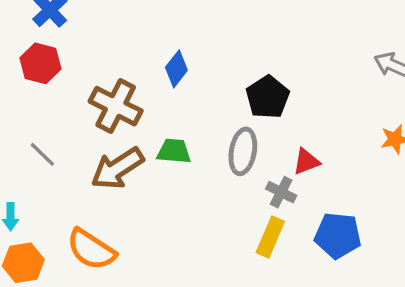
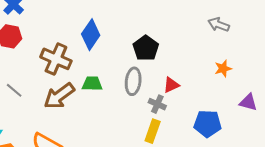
blue diamond: (176, 69) -> (91, 35), size x1.4
blue pentagon: (338, 235) -> (207, 124), moved

